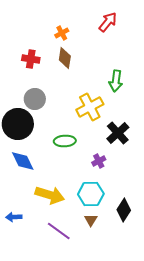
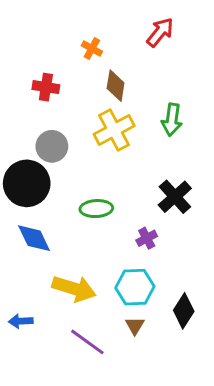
orange cross: (62, 33) -> (92, 49), turned -32
brown diamond: (65, 58) -> (116, 86), moved
yellow cross: (90, 107) -> (114, 130), moved

